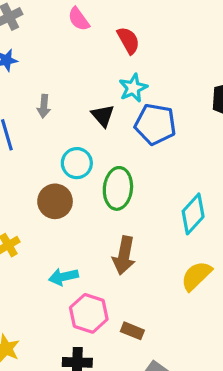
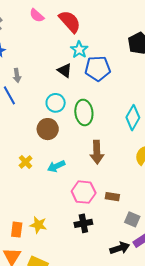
red semicircle: (128, 40) -> (70, 22), size x1.4
gray arrow: (44, 106) -> (17, 75), moved
cyan arrow: (63, 277) -> (56, 166), moved

